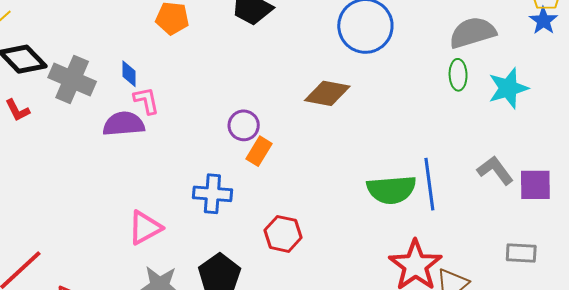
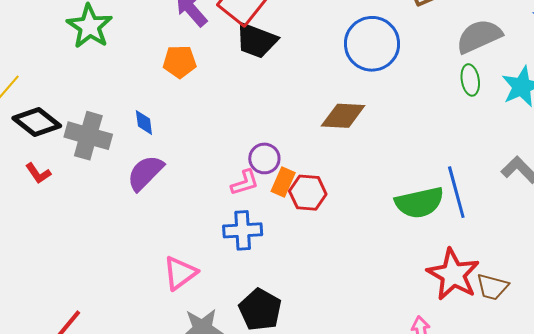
pink L-shape: (146, 101) -> (245, 183), moved, turned 92
purple semicircle: (124, 124) -> (145, 173), turned -33
red hexagon: (283, 234) -> (308, 193), moved

